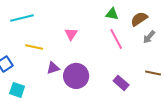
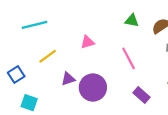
pink triangle: (71, 34) -> (88, 42), turned 40
pink line: (116, 39) -> (129, 58), moved
yellow line: (34, 47) -> (48, 56), turned -48

